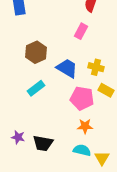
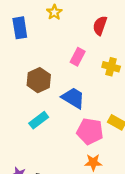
pink rectangle: (81, 31) -> (78, 57), moved
yellow cross: (96, 67) -> (111, 67), moved

